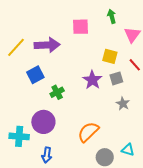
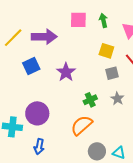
green arrow: (112, 16) -> (103, 20), moved
purple star: (92, 80) -> (66, 72), moved
green cross: (57, 92) -> (90, 100), moved
cyan triangle: (128, 150) -> (119, 153), moved

